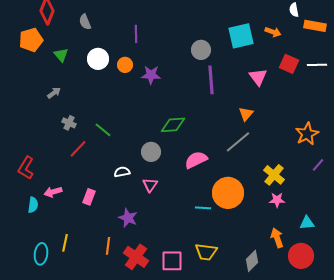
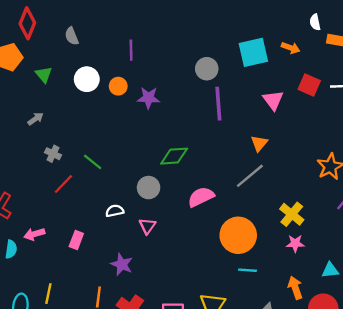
cyan line: (203, 208) -> (248, 270), moved

